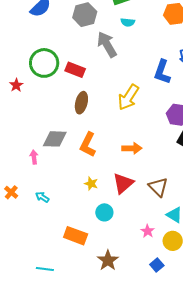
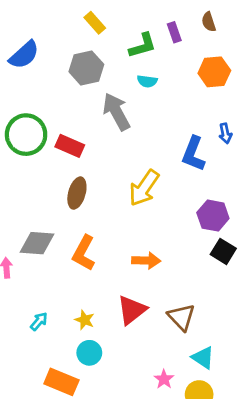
yellow star: (91, 184) -> (85, 320), moved
cyan arrow: (42, 197) -> (39, 321), moved, turned 96
cyan circle: (104, 212) -> (89, 353), moved

